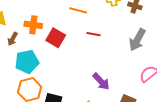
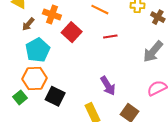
red line: (93, 34) -> (110, 36), turned -32
cyan pentagon: (27, 62) -> (38, 50), turned -30

